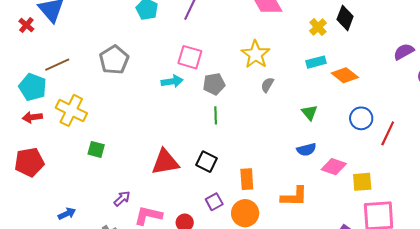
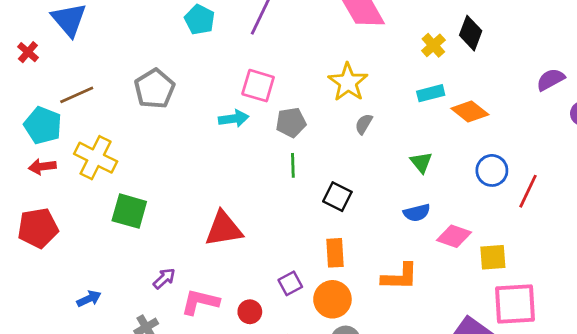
red cross: (26, 25) -> (28, 52), moved
green square: (96, 149) -> (129, 211), size x1.5
black square: (207, 162) -> (337, 197), moved

